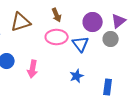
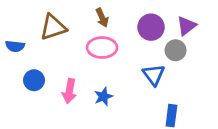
blue triangle: (81, 44) -> (154, 75), moved
blue star: (77, 76) -> (103, 97), moved

